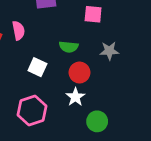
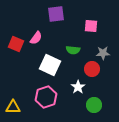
pink semicircle: (18, 31) -> (36, 38), turned 48
white square: (37, 67) -> (50, 65), size x1.5
red circle: (79, 73) -> (92, 69), moved

